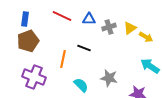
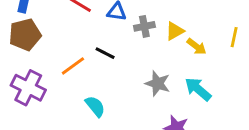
orange line: (63, 59) -> (73, 66), turned 36
gray star: (109, 78) -> (158, 83), moved

